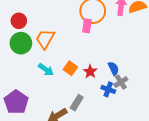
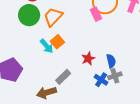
pink rectangle: (87, 26) -> (96, 14), turned -48
orange square: (70, 68) -> (57, 42), moved
gray rectangle: (77, 103) -> (63, 77), moved

